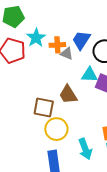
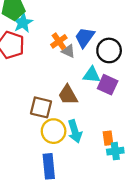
cyan star: (36, 38) -> (23, 23), moved
orange cross: (57, 45) -> (59, 41), turned -35
cyan arrow: (85, 149) -> (75, 131), moved

